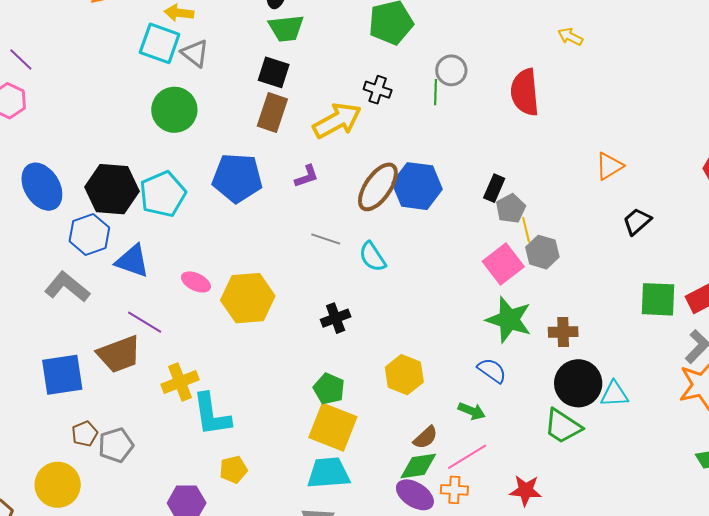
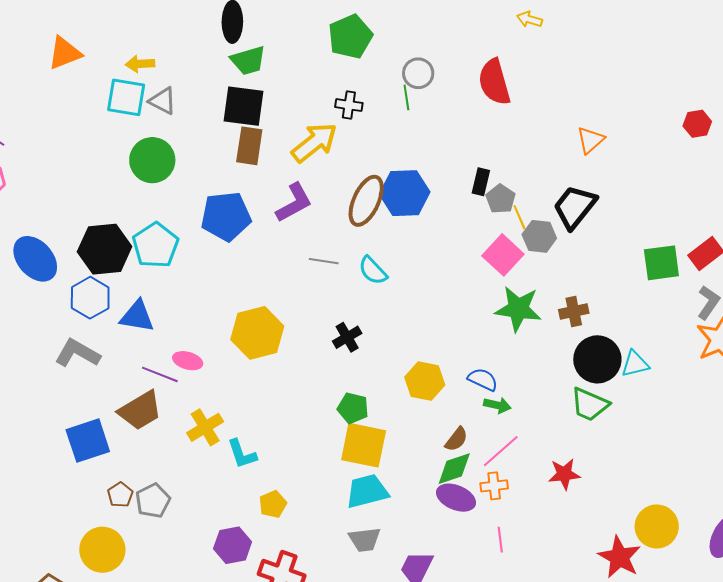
black square: (274, 72) -> (244, 106), size x1.4
purple L-shape: (307, 176) -> (294, 203), size x1.6
black trapezoid: (637, 221) -> (575, 207), moved, size x1.6
pink ellipse: (196, 282) -> (188, 361), moved
blue semicircle: (492, 370) -> (483, 379), moved
cyan L-shape: (212, 415) -> (242, 454), size x0.7

